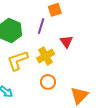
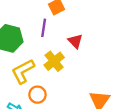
orange circle: (48, 82) -> (37, 95), moved

